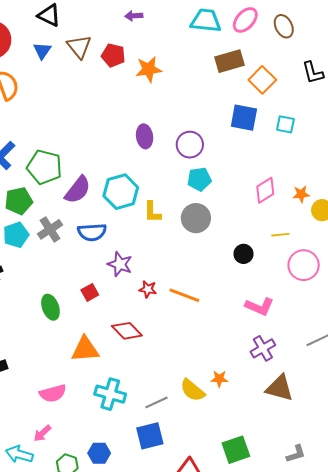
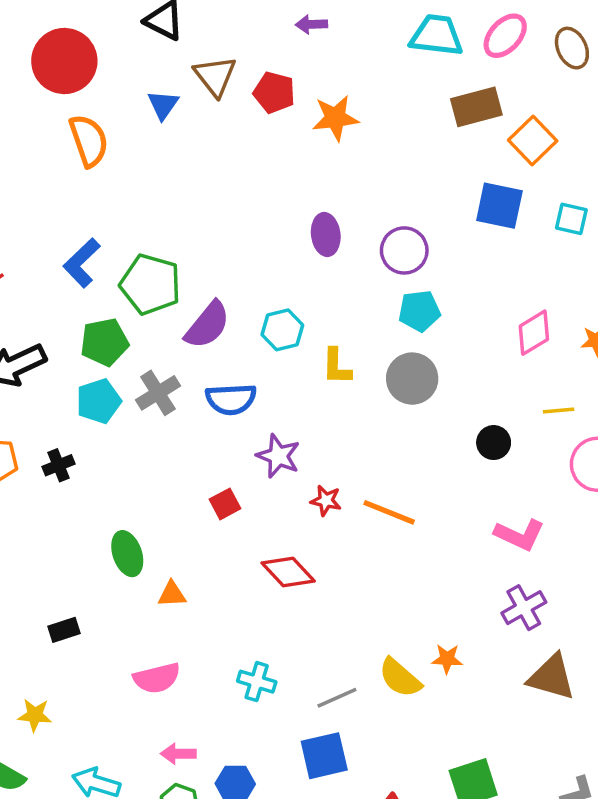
blue triangle: (42, 51) -> (163, 105), moved
cyan hexagon: (121, 192) -> (282, 330), size x0.7
green ellipse: (50, 307) -> (127, 554), moved
orange triangle: (85, 349) -> (172, 594), moved, size x0.6
cyan cross: (110, 394) -> (257, 682), size x0.7
pink arrow: (42, 433) -> (178, 754), moved, turned 42

